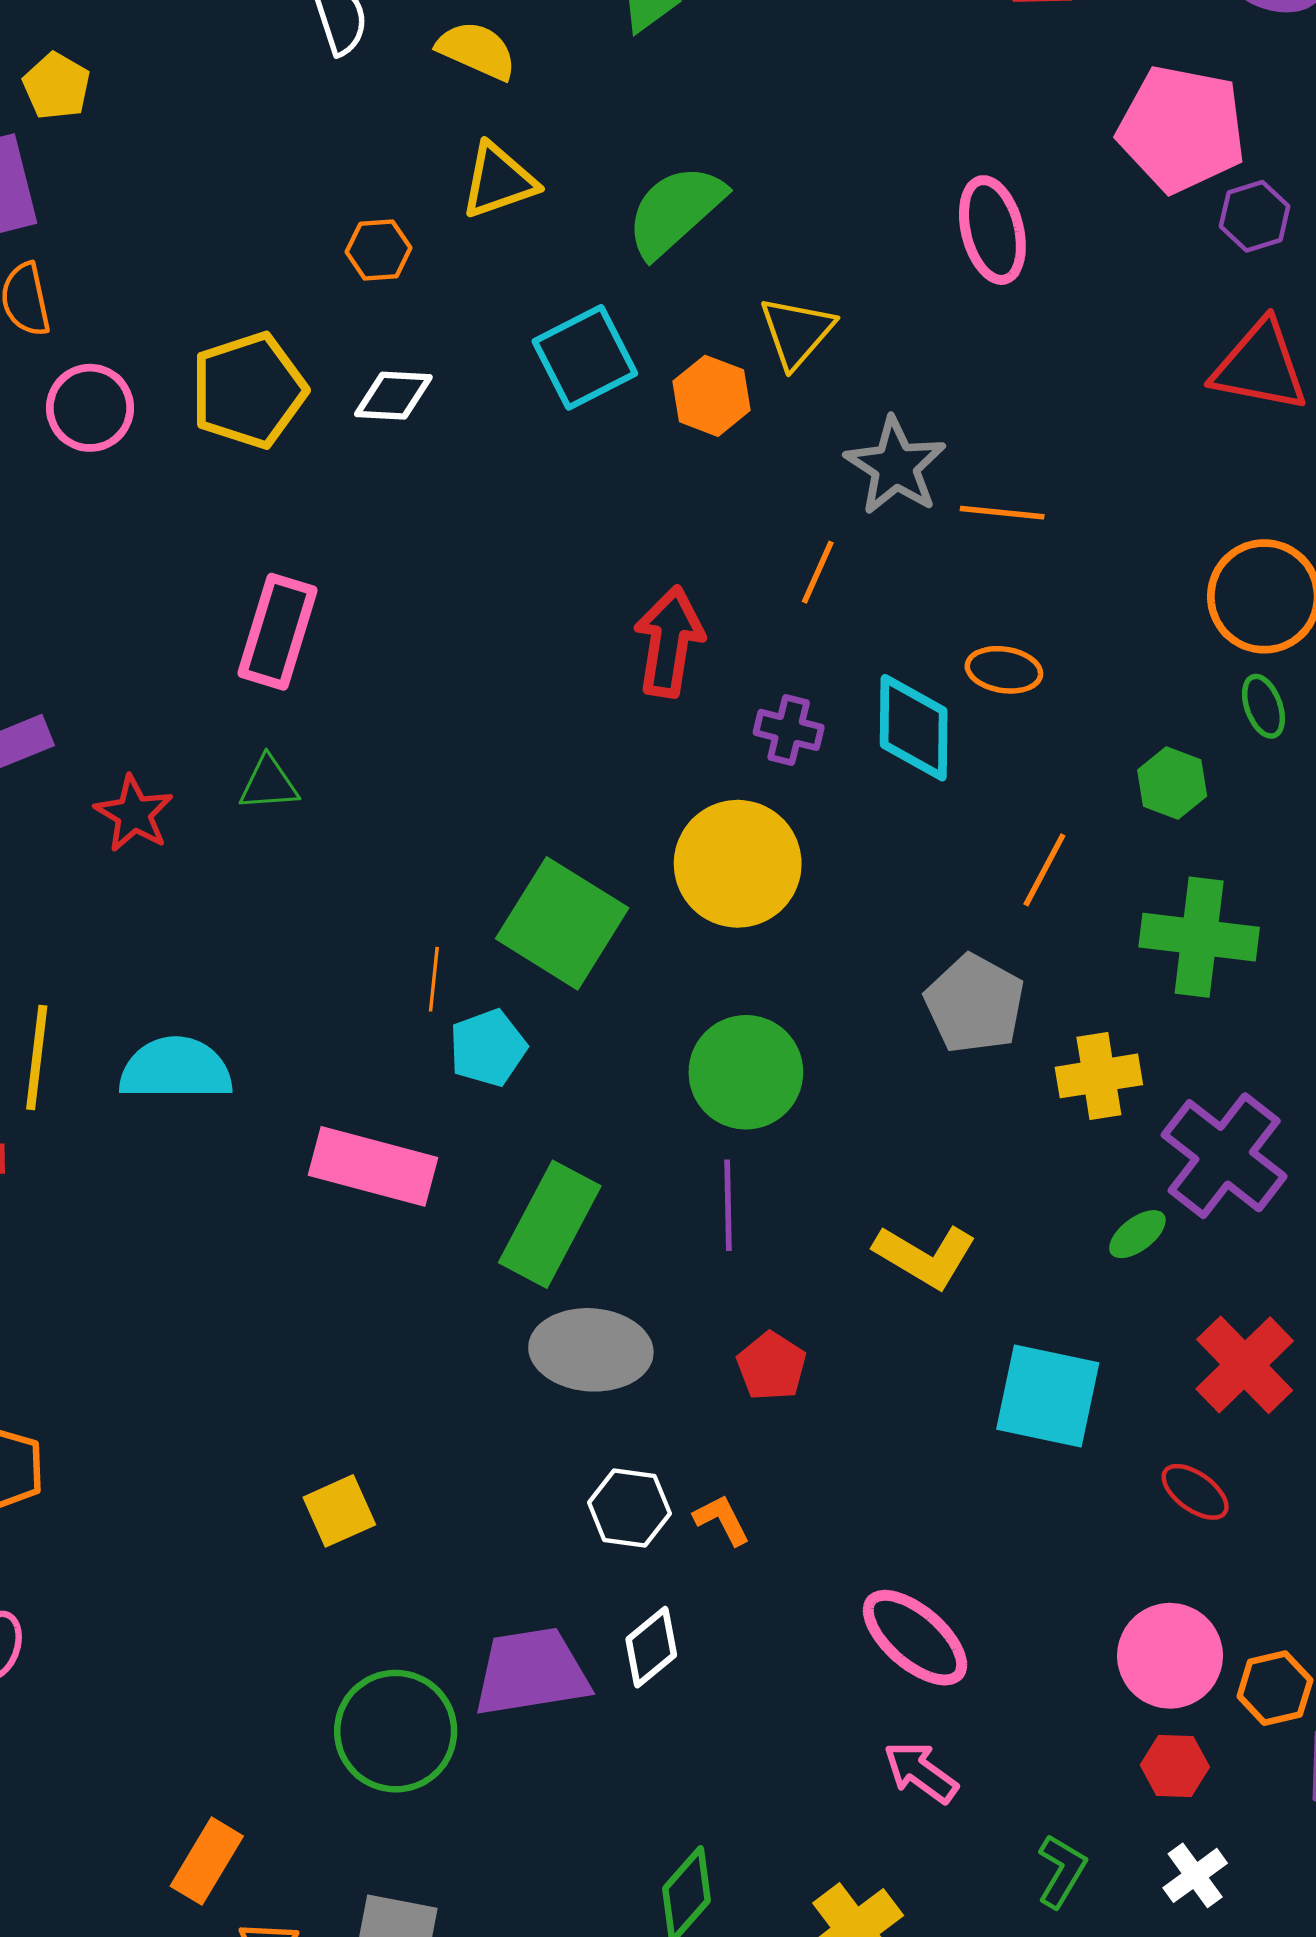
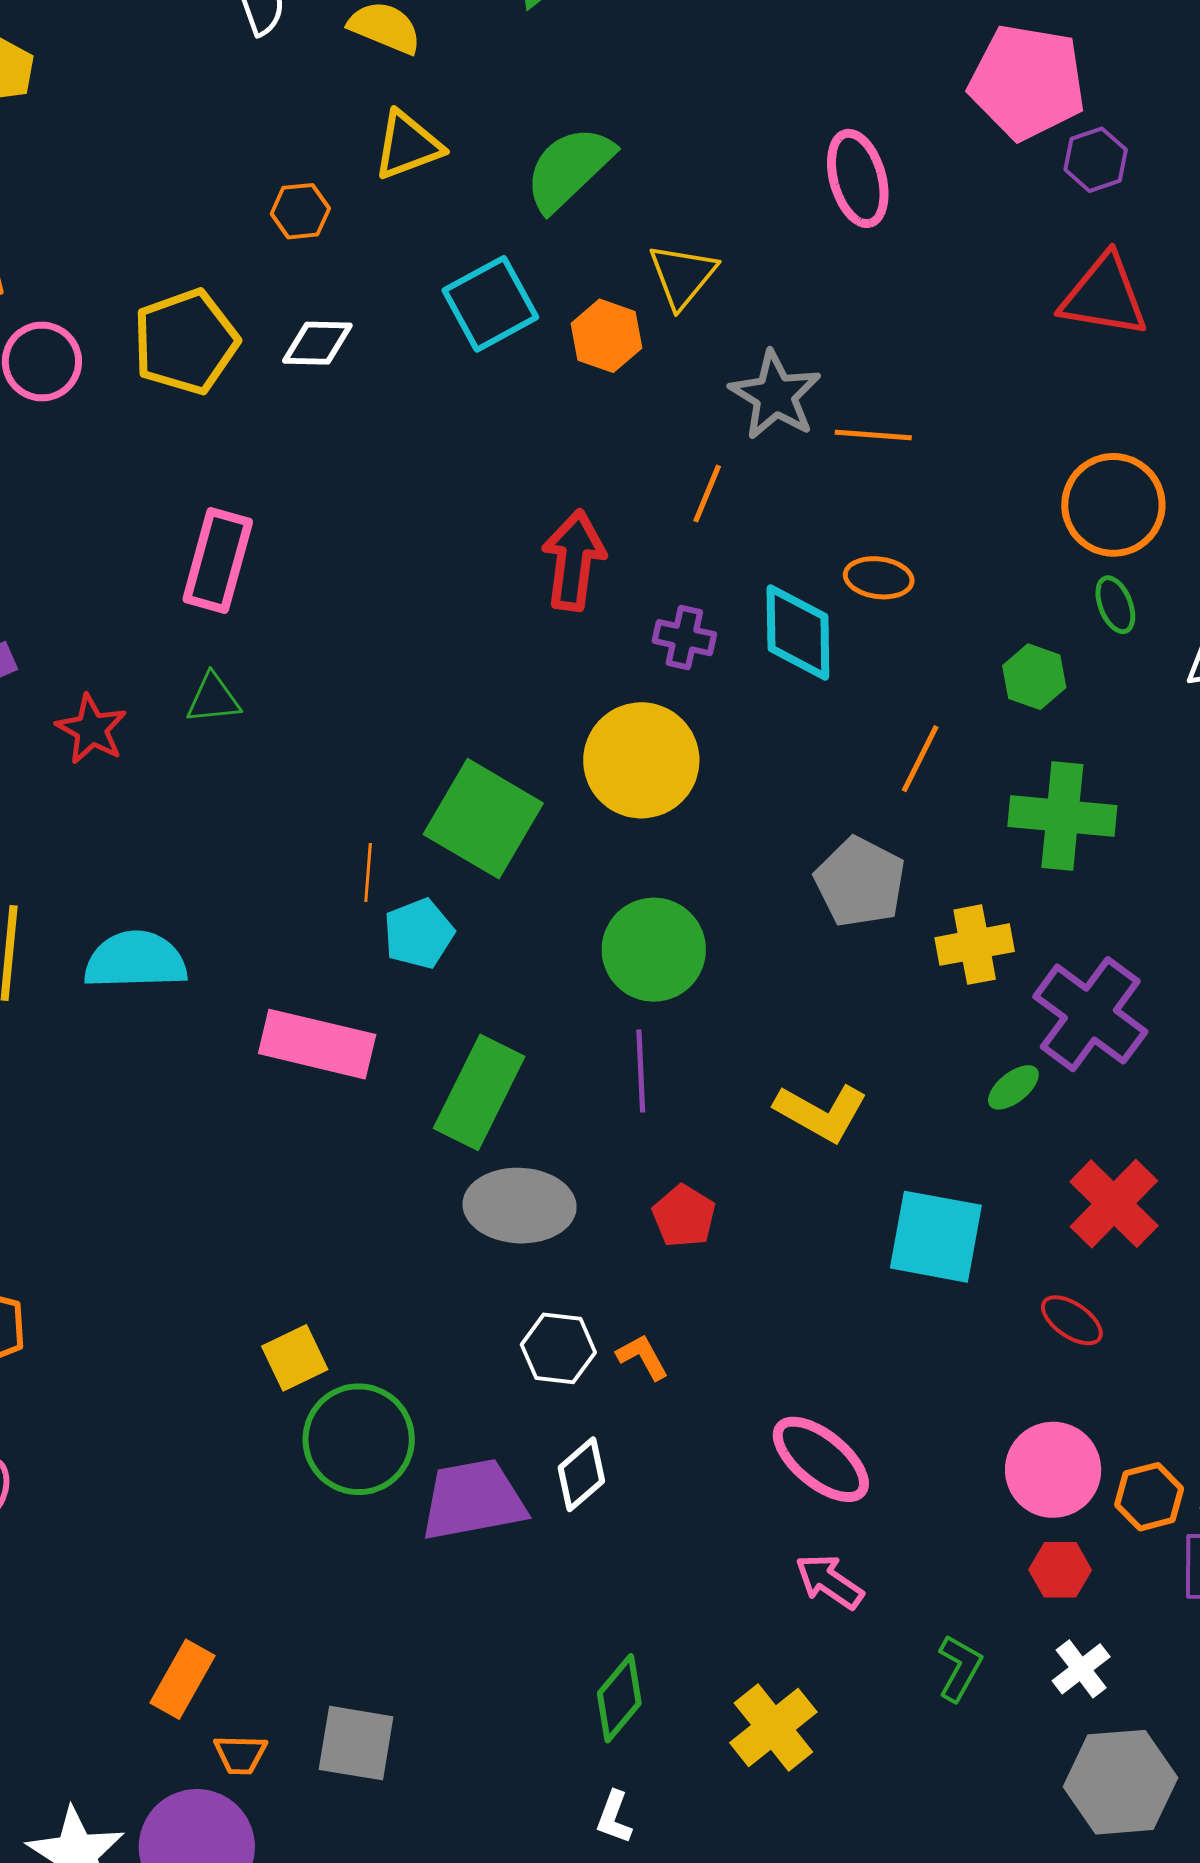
green circle: (396, 1731) -> (359, 1439), moved

